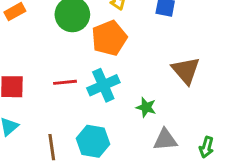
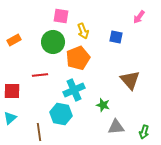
red line: (65, 82) -> (40, 75), moved
cyan hexagon: (93, 141) -> (61, 114), moved

